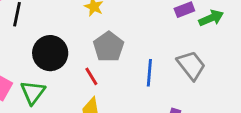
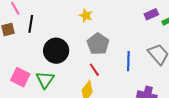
red line: (91, 76) -> (94, 70), moved

